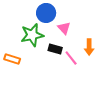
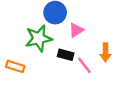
pink triangle: (64, 28) -> (76, 30), turned 40

